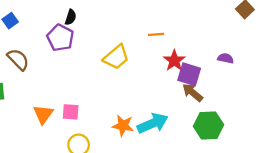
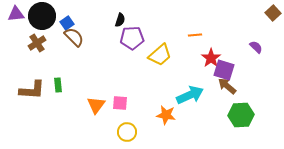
purple pentagon: (60, 38) -> (132, 38), moved, turned -30
purple semicircle: (226, 58) -> (256, 47), moved, turned 32
brown semicircle: (18, 59) -> (74, 37), moved
cyan arrow: (153, 123) -> (190, 95), moved

